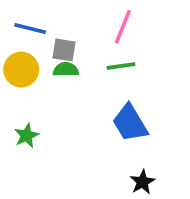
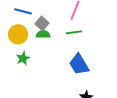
gray square: (64, 50) -> (42, 23), turned 32
green star: (27, 136) -> (23, 58), moved

